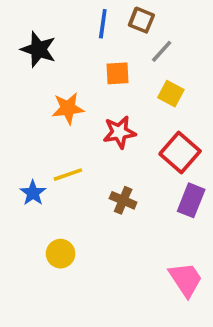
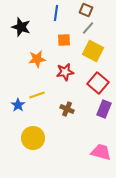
brown square: (141, 20) -> (86, 10), moved
yellow square: (171, 94) -> (93, 51), size x1.5
yellow circle: (61, 254) -> (33, 138), size x1.5
pink trapezoid: (186, 279) -> (101, 152), turned -40

